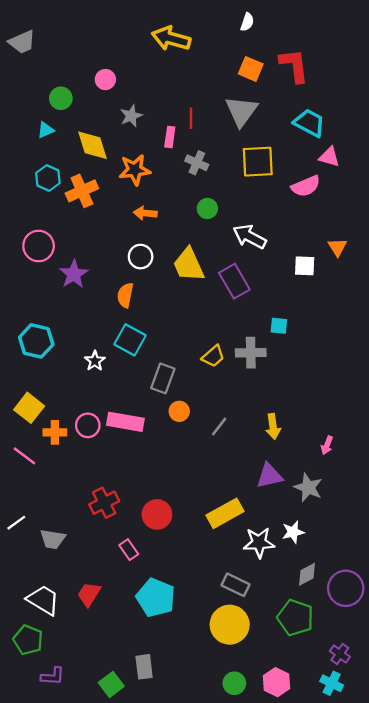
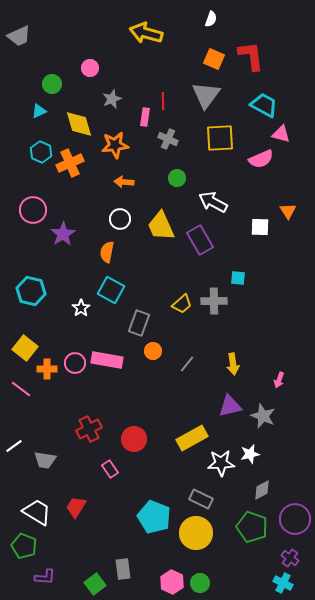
purple circle: (346, 588) -> (295, 519), moved
cyan pentagon: (156, 598) -> (154, 517), moved
pink hexagon: (277, 682) -> (172, 582), moved

